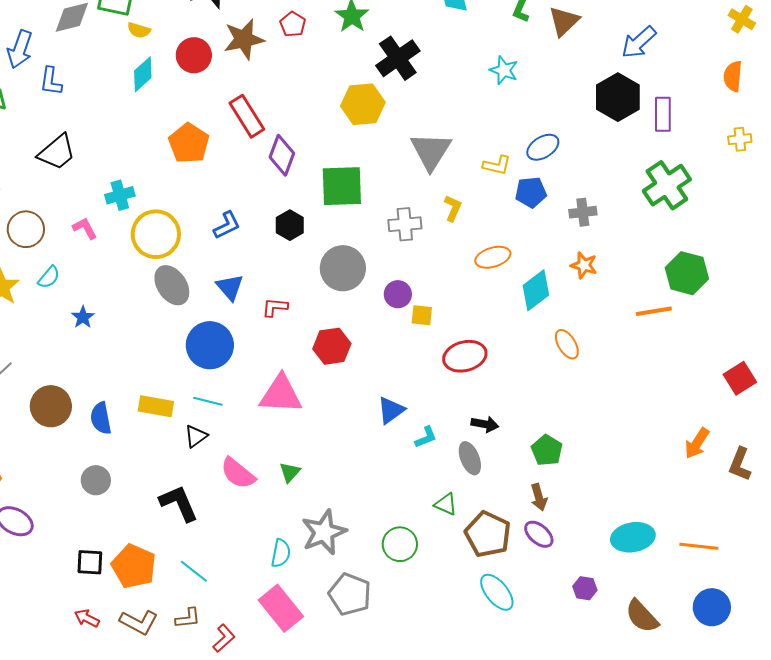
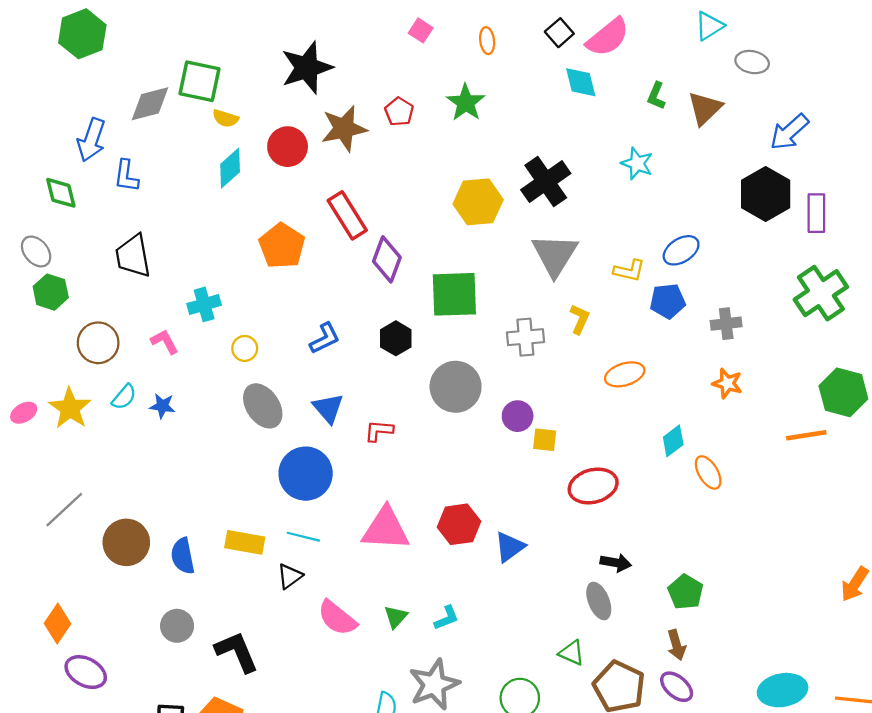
black cross: (398, 58) -> (546, 182), moved
black trapezoid: (57, 152) -> (133, 256), turned 120
yellow circle: (156, 234) -> (245, 348), size x0.5
cyan diamond: (536, 290) -> (673, 441), moved, size x0.7
blue star: (83, 317) -> (162, 406), moved, turned -30
red hexagon: (332, 346) -> (459, 524), moved
cyan L-shape: (426, 437) -> (447, 618), moved
black L-shape: (179, 503) -> (237, 652), moved

